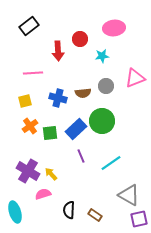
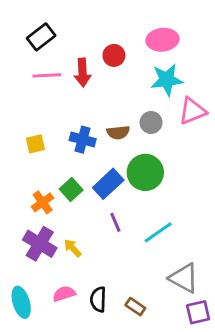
cyan star: (102, 56) -> (167, 80), moved, size x1.6
pink line: (33, 73) -> (47, 75), moved
orange cross: (30, 126) -> (43, 202), moved
green square: (50, 133) -> (71, 190), turned -35
pink semicircle: (43, 194) -> (64, 294), moved

